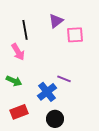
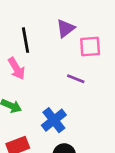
purple line: (64, 79) -> (76, 79), moved

